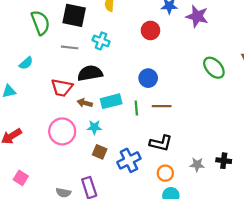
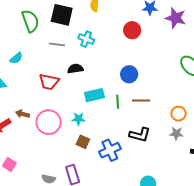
black semicircle: (90, 73) -> (75, 69), size x0.7
brown arrow: (85, 103) -> (23, 114), moved
gray star: (197, 165) -> (176, 133), moved
orange circle: (165, 173) -> (179, 114), moved

